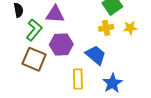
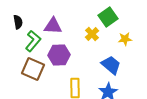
yellow cross: (106, 28) -> (92, 34), moved, turned -32
blue trapezoid: (96, 55) -> (111, 65), moved

